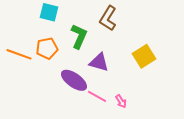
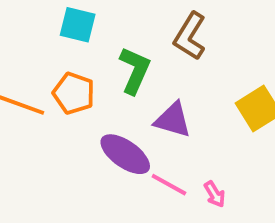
orange pentagon: (47, 48) -> (74, 93), turned 30

